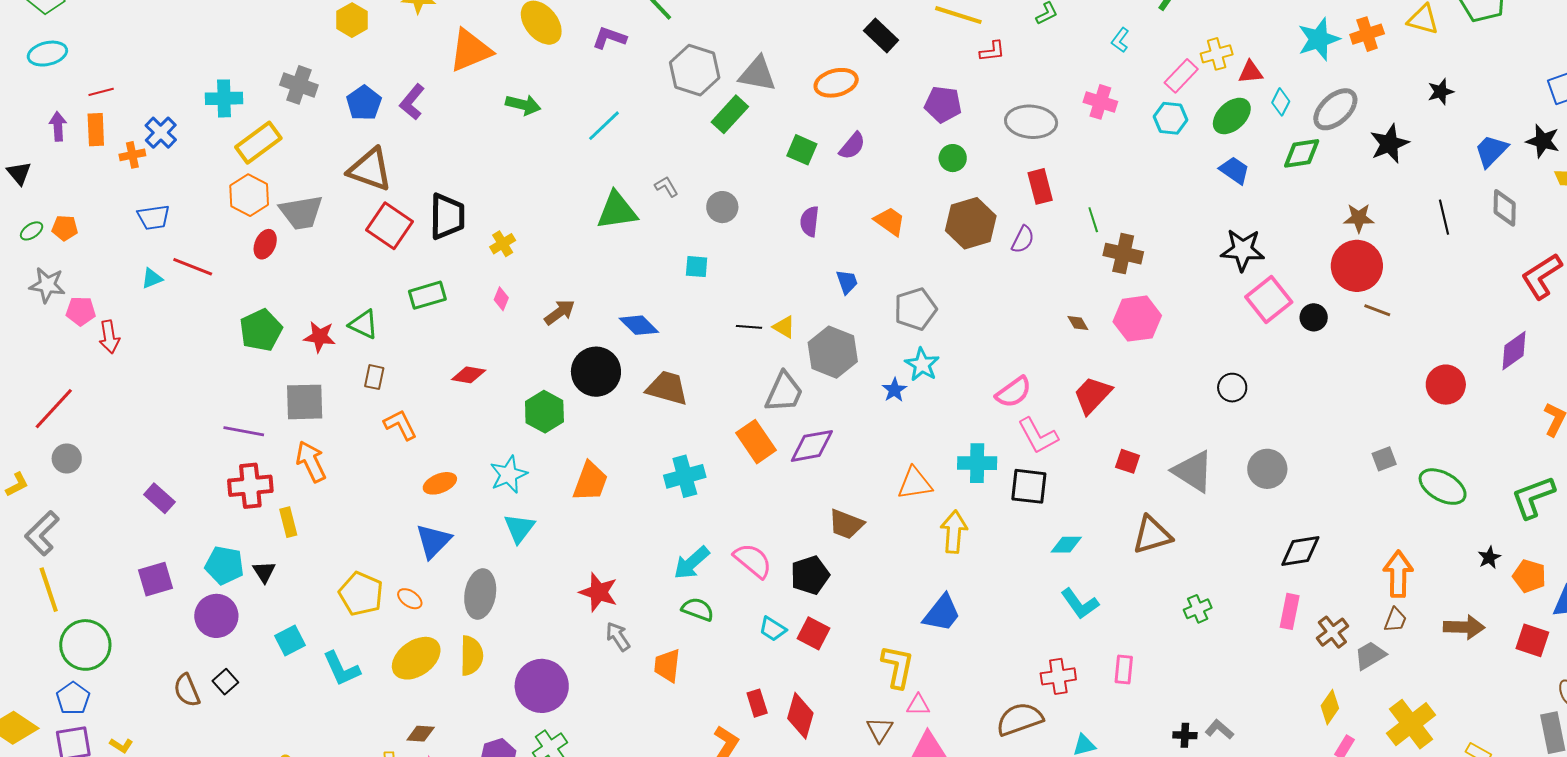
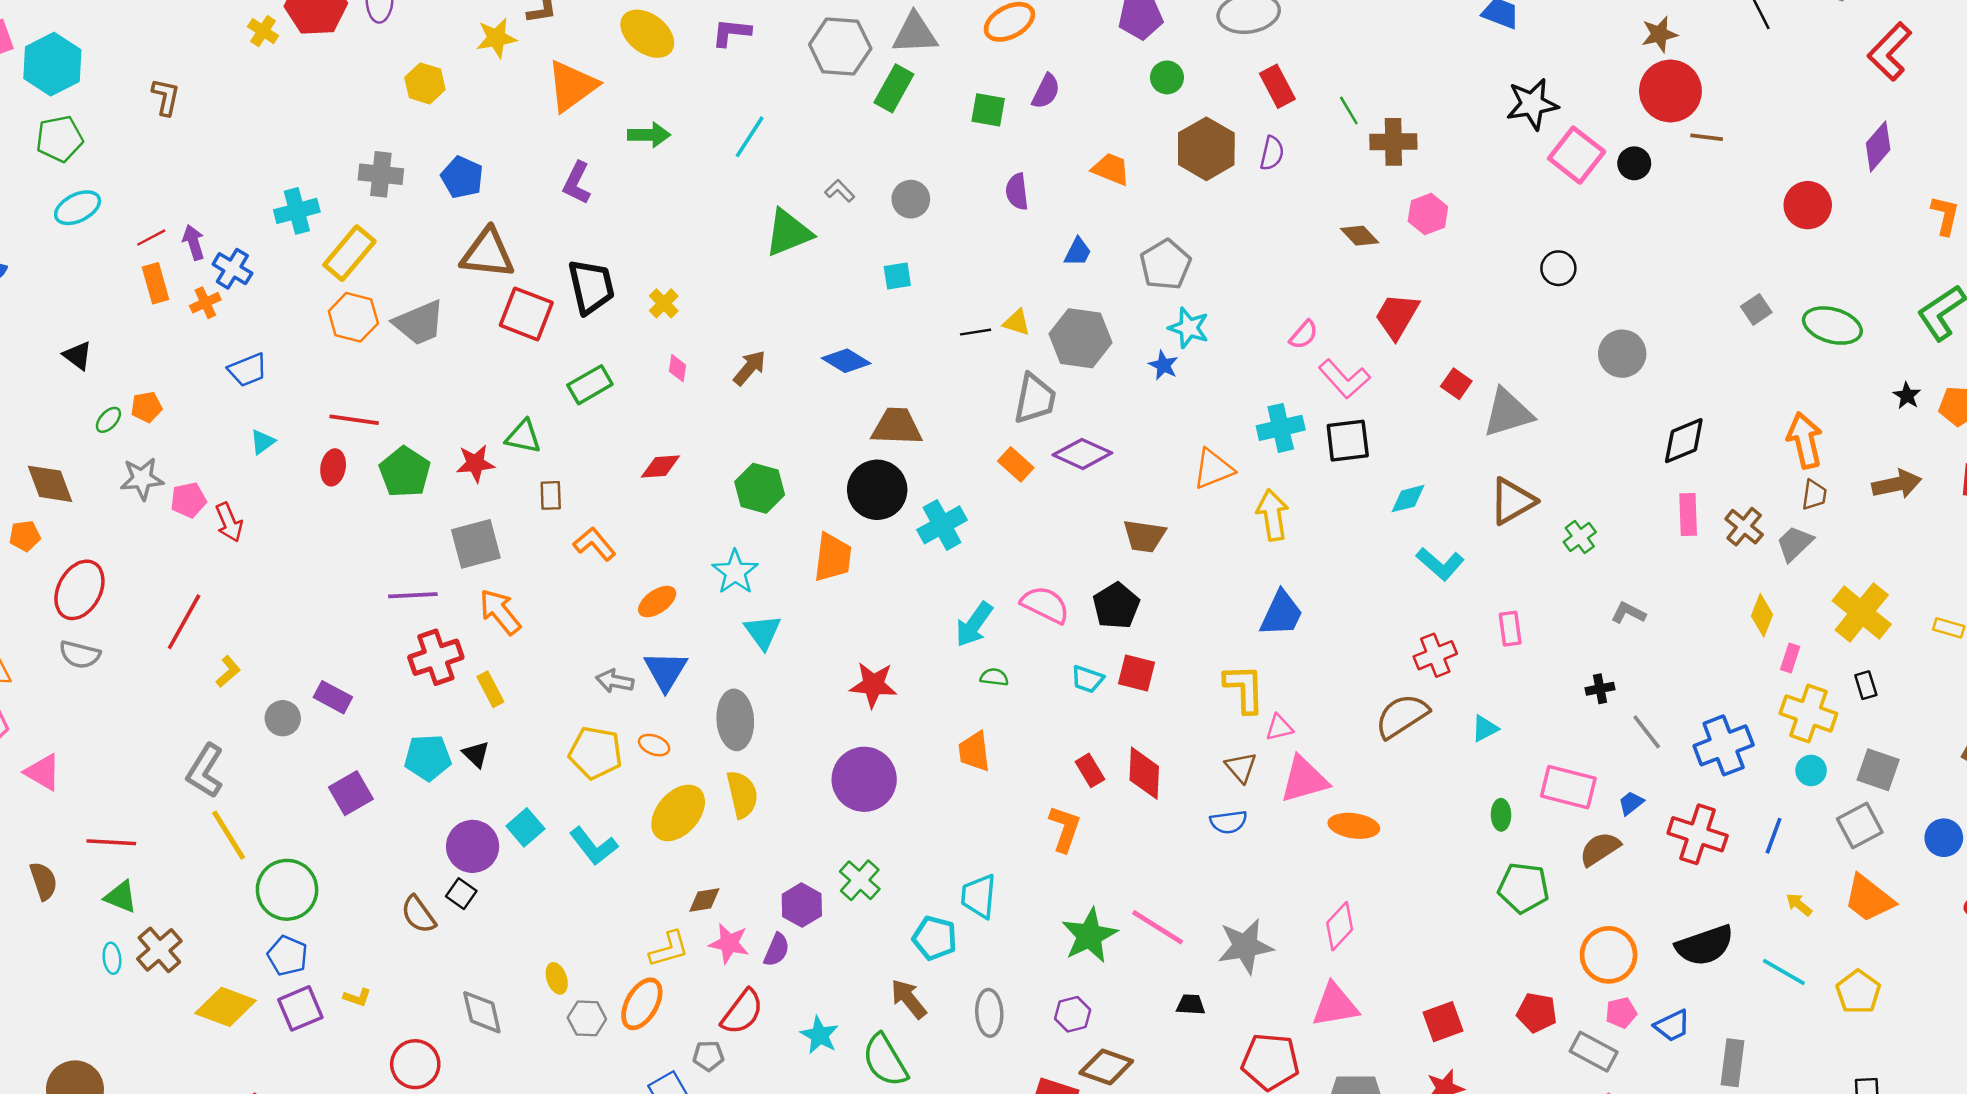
purple L-shape: (412, 102) -> (577, 183), moved
purple arrow: (58, 126) -> (194, 242), moved
red ellipse: (265, 244) -> (333, 467), moved
red line: (193, 267) -> (354, 420), moved
blue trapezoid: (847, 282) -> (1078, 252), turned 60
pink hexagon: (1137, 319) -> (1428, 214), size x0.7
brown diamond: (1078, 323) -> (1360, 236), size x1.4
black circle: (596, 372) -> (877, 490), moved
pink semicircle: (1014, 392) -> (1304, 335), size x0.7
orange rectangle: (756, 442) -> (1016, 464), size x0.7
purple diamond: (812, 446) -> (1082, 454), turned 48
gray circle: (67, 459) -> (283, 718), moved
red square: (1128, 461) -> (1456, 384), turned 30
gray triangle: (1193, 471) -> (1508, 413), moved, turned -36
yellow L-shape: (17, 485) -> (228, 671), moved
brown triangle: (1152, 535) -> (1512, 501), moved
green semicircle: (698, 609) -> (994, 677), size x0.7
purple circle: (216, 616) -> (473, 846), moved
gray arrow: (618, 636) -> (615, 681), moved, turned -32
purple circle: (542, 686) -> (864, 779), moved
gray L-shape: (1219, 729) -> (1628, 613), moved

